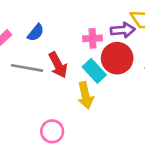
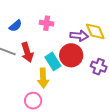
pink cross: (93, 38) -> (47, 23), moved
pink circle: (52, 131) -> (33, 101), moved

